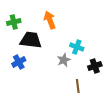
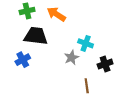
orange arrow: (50, 20) -> (56, 14), turned -36
green cross: (14, 22) -> (27, 11), moved

